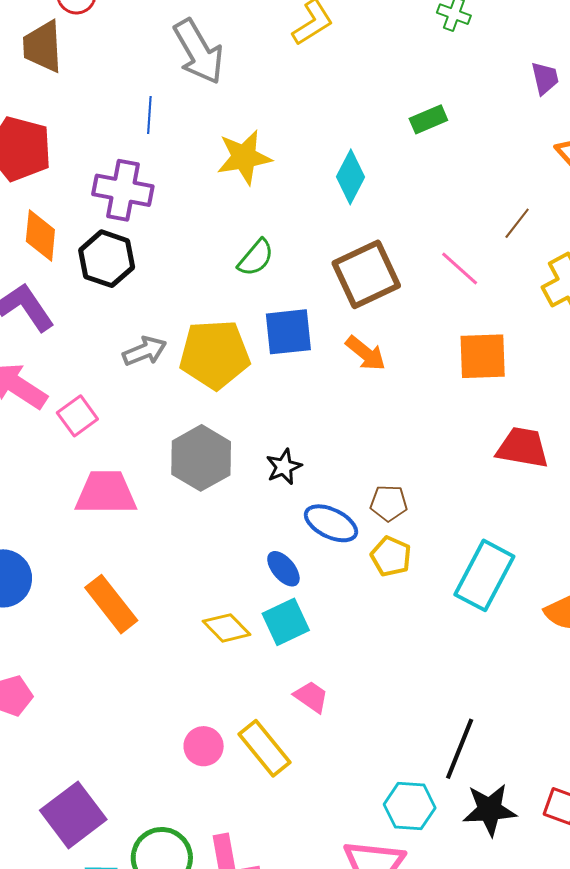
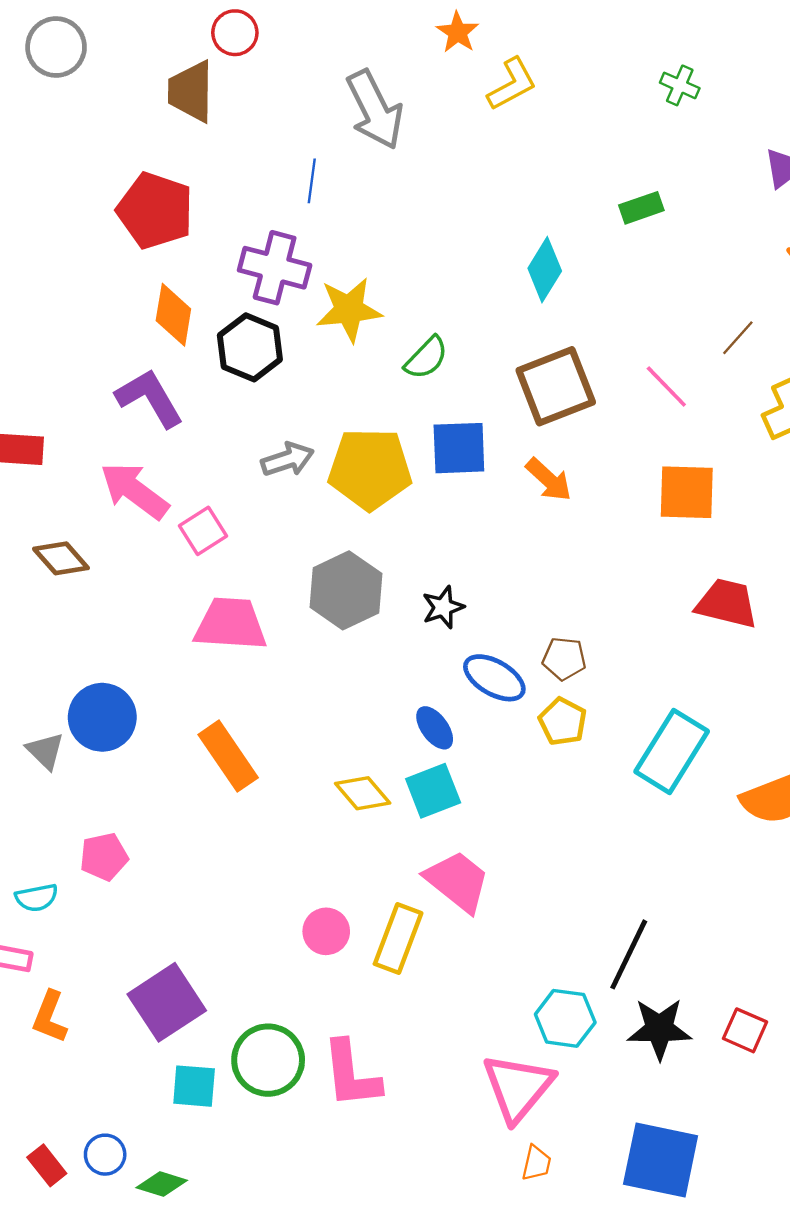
yellow star: (244, 157) -> (349, 310), moved
pink trapezoid: (311, 697) -> (457, 881), size x1.6
yellow rectangle: (265, 748) -> (398, 939), turned 56

